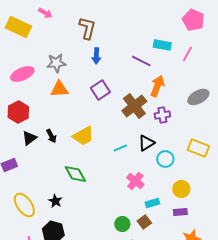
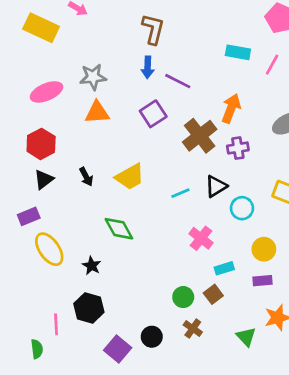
brown L-shape: (87, 28) -> (153, 29), moved
purple line: (141, 61) -> (178, 81), moved
black triangle: (29, 138) -> (44, 179), moved
yellow ellipse: (24, 205) -> (49, 249), moved

